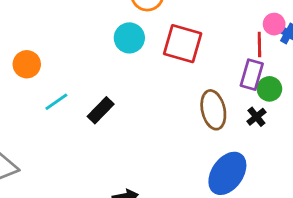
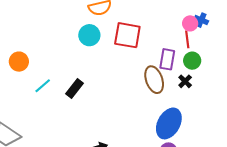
pink circle: (274, 24) -> (190, 23), moved
red line: (259, 45) -> (187, 39), moved
purple rectangle: (252, 75) -> (167, 59), moved

